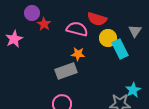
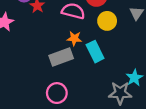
cyan rectangle: (120, 49) -> (95, 52), moved

